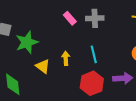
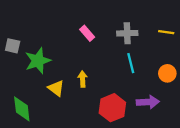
gray cross: (95, 18) -> (127, 33), moved
cyan line: (94, 54) -> (131, 63), moved

